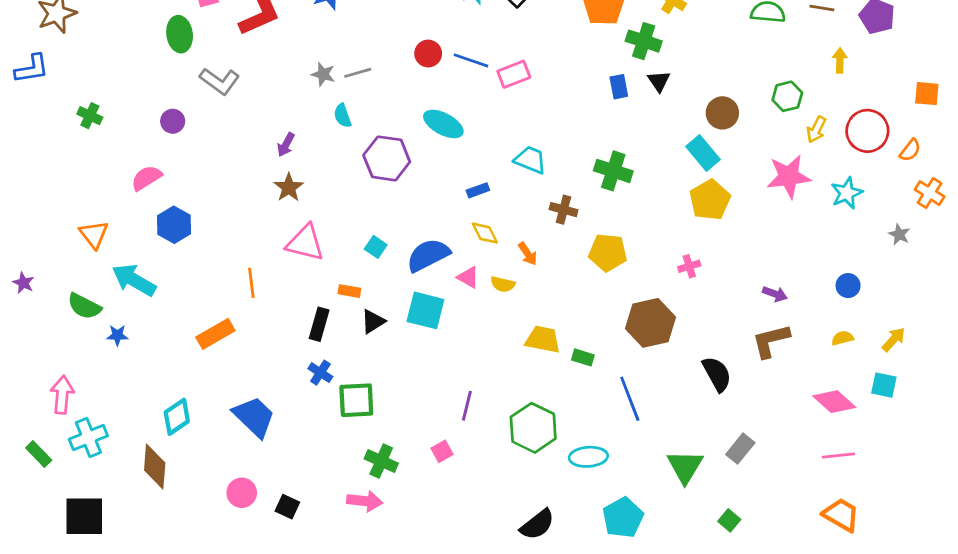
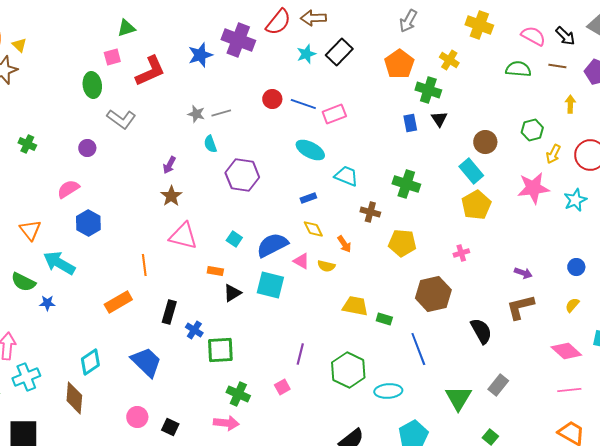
cyan ellipse: (443, 124) -> (310, 150), moved
black rectangle: (319, 324) -> (169, 312), moved
yellow semicircle: (843, 338) -> (572, 305), turned -35

